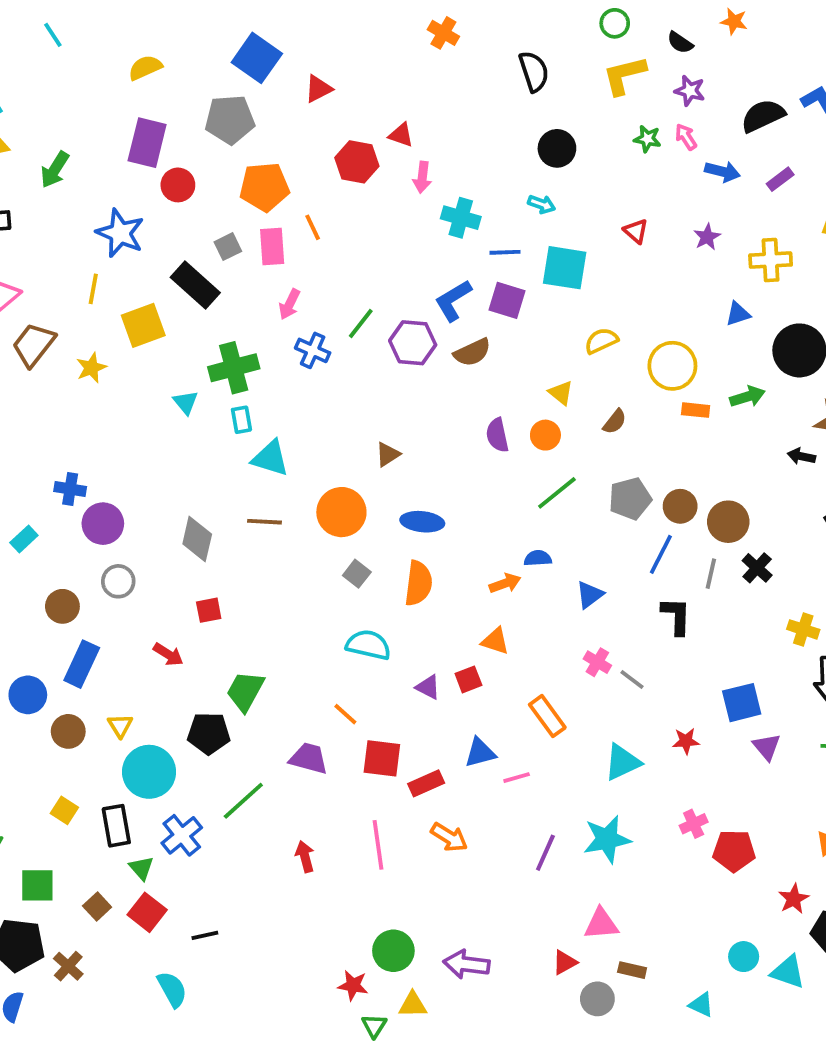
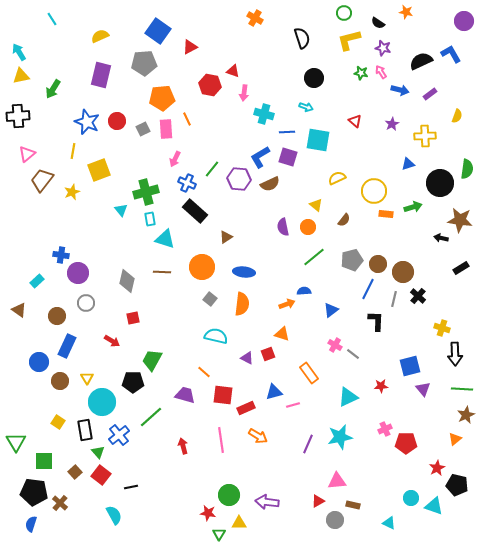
red circle: (178, 185) -> (117, 121), moved
black rectangle: (195, 285) -> (195, 211), moved

